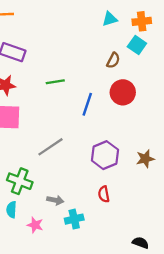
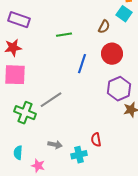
green line: (55, 82) -> (64, 35), moved
purple hexagon: (105, 155) -> (119, 89), moved
green cross: (20, 181) -> (25, 113), moved
cyan cross: (74, 219) -> (79, 155), moved

